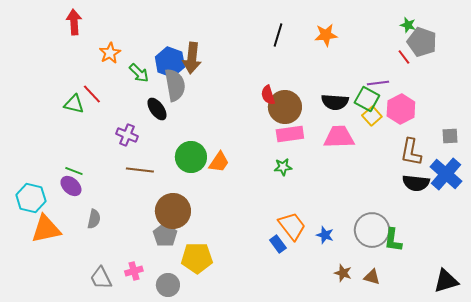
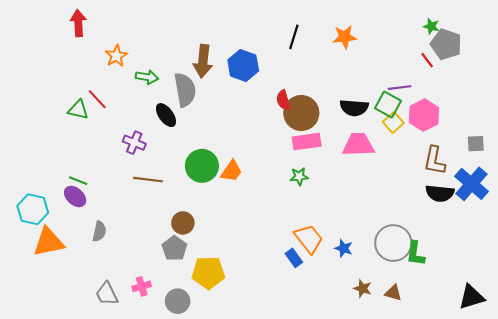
blue hexagon: (170, 62) -> (243, 65), moved
green arrow: (139, 73) -> (147, 77), turned -35
brown circle: (173, 211) -> (183, 223), size x0.6

